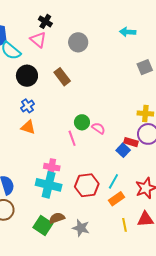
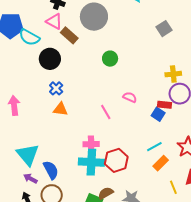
gray circle: (78, 42) -> (94, 17), size x1.4
brown rectangle: (62, 77) -> (69, 35), moved
green circle: (82, 122) -> (110, 59), moved
cyan line: (113, 181) -> (154, 147), turned 42
red hexagon: (87, 185) -> (116, 160), moved

